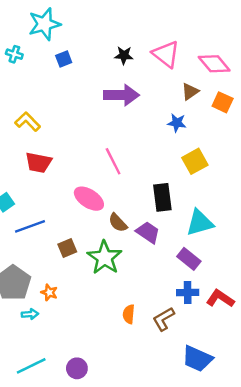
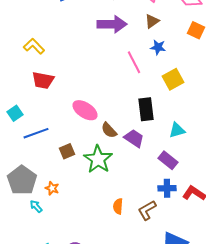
brown triangle: (190, 91) -> (152, 21), moved
pink line: (113, 161) -> (134, 62), moved
cyan triangle: (200, 223) -> (177, 130), size x0.7
cyan arrow: (30, 314) -> (36, 206), turned -128

